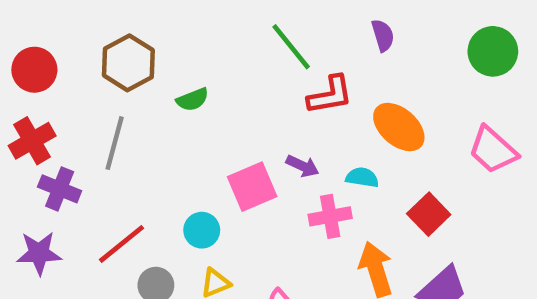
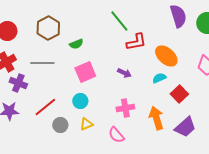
purple semicircle: (383, 35) -> (178, 16), moved, size x1.6
gray line: (115, 143) -> (42, 63), turned 75
cyan semicircle: (362, 177) -> (159, 78), moved, turned -32
pink square: (252, 187) -> (85, 72), moved
pink cross: (330, 216) -> (125, 108), moved

